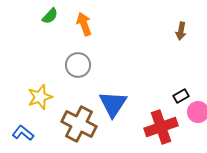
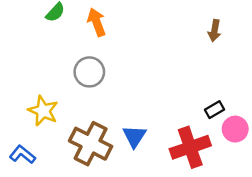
yellow star: (40, 97) -> (43, 111), turned -30
blue triangle: (113, 104) -> (134, 136), moved, size x0.7

